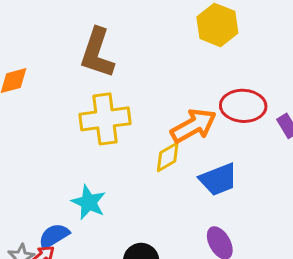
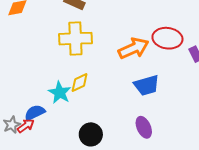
yellow diamond: (168, 157) -> (80, 83), moved

